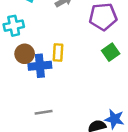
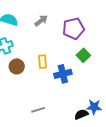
blue cross: (40, 66) -> (63, 74), moved

